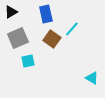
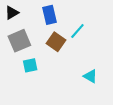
cyan triangle: (92, 78) -> (90, 76), moved

